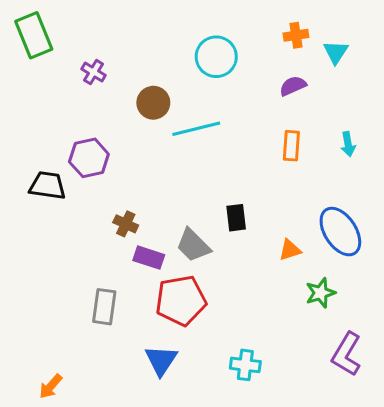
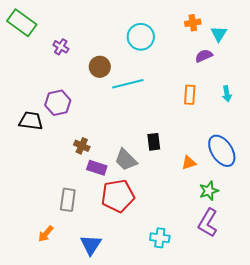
green rectangle: (34, 35) -> (22, 23), turned -32
purple semicircle: (293, 86) -> (204, 56), moved
purple L-shape: (347, 354) -> (208, 223), moved
blue triangle: (161, 360) -> (91, 245), moved
orange arrow: (51, 386) -> (46, 234), moved

